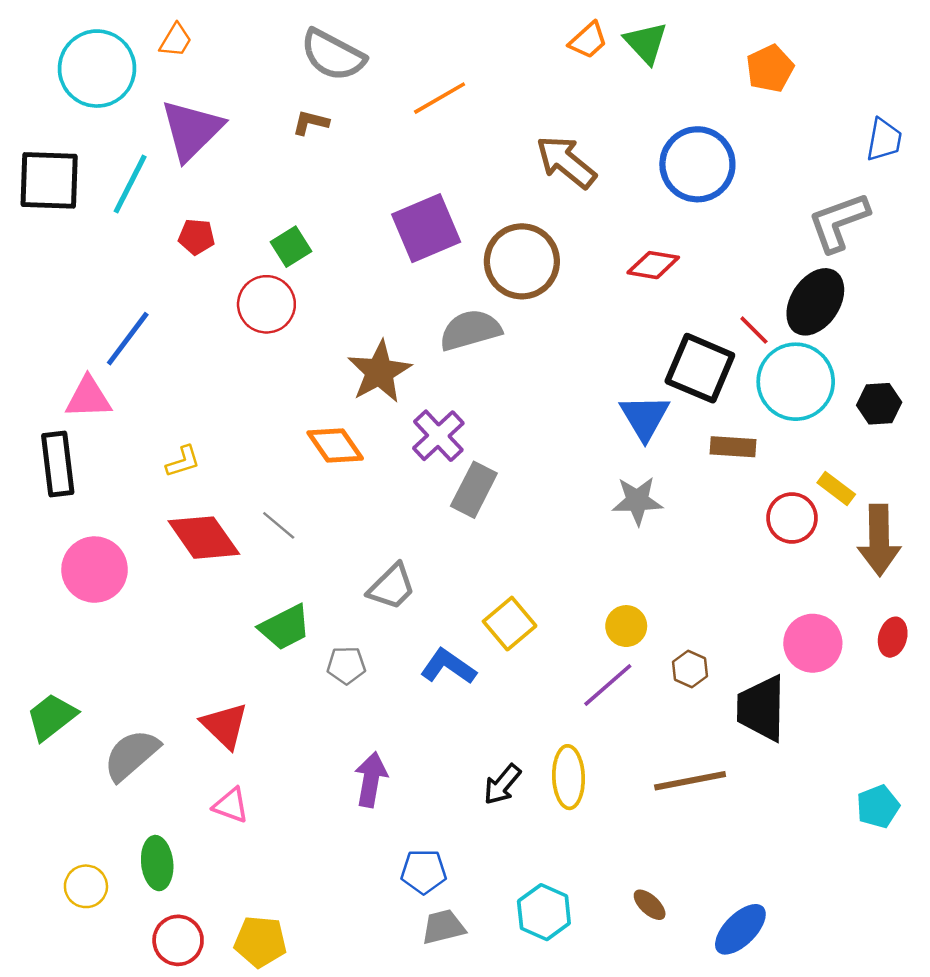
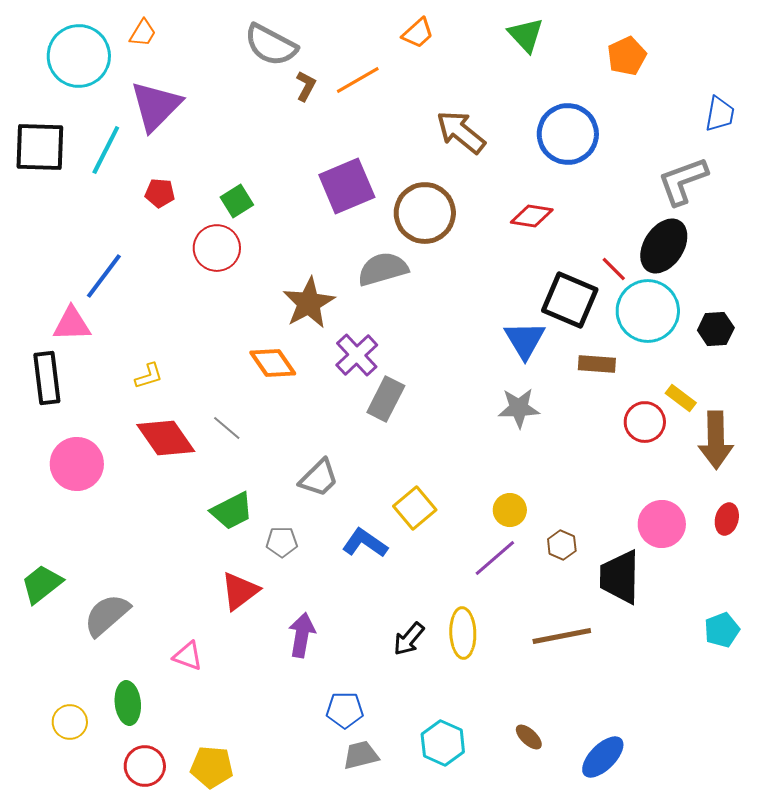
orange trapezoid: (588, 40) -> (418, 33), moved
brown L-shape: (311, 123) -> (306, 86), moved, turned 104
red triangle: (225, 725) -> (240, 591), moved, turned 39
cyan pentagon: (878, 807) -> (722, 630), moved

